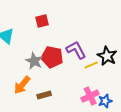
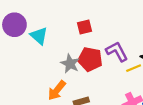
red square: (42, 21) -> (85, 27), moved

